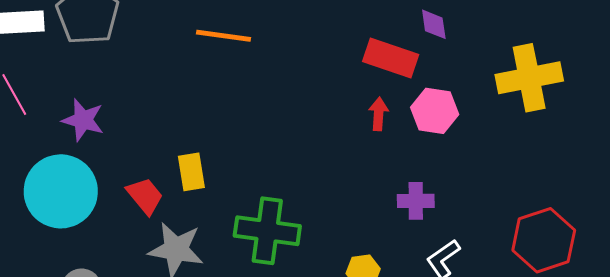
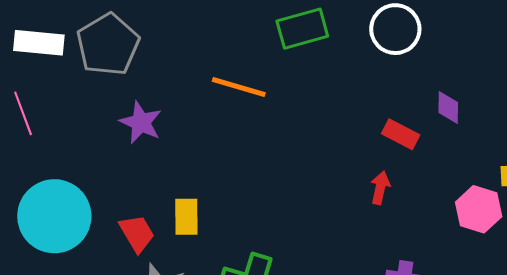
red rectangle: (391, 58) -> (401, 134), size x0.7
pink hexagon: (435, 111) -> (479, 209), moved
purple star: (83, 120) -> (141, 122), moved

